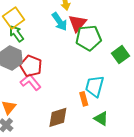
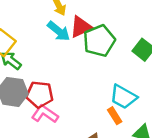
red triangle: (77, 23) -> (81, 27), turned 42
cyan trapezoid: (95, 86) -> (123, 97), turned -60

